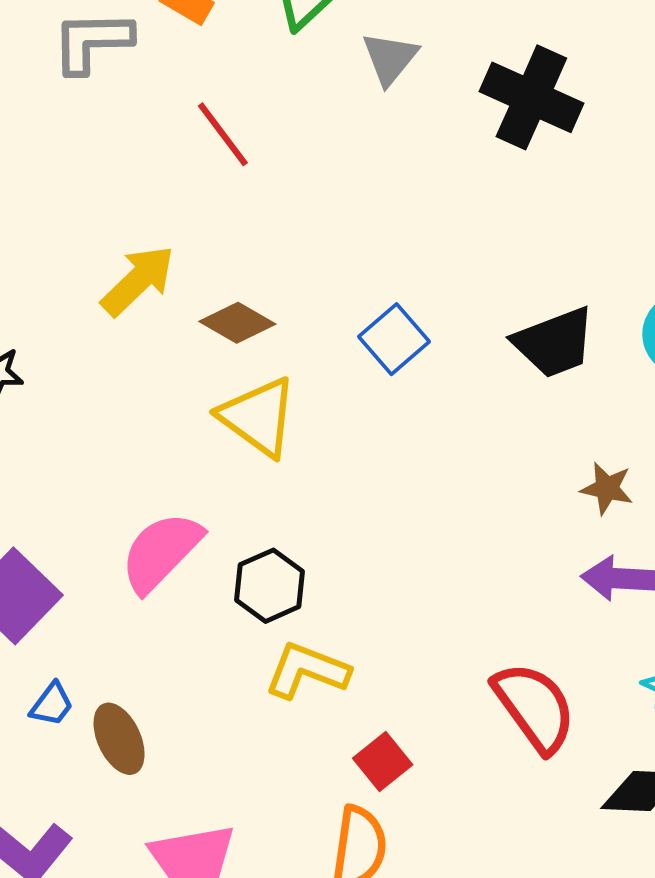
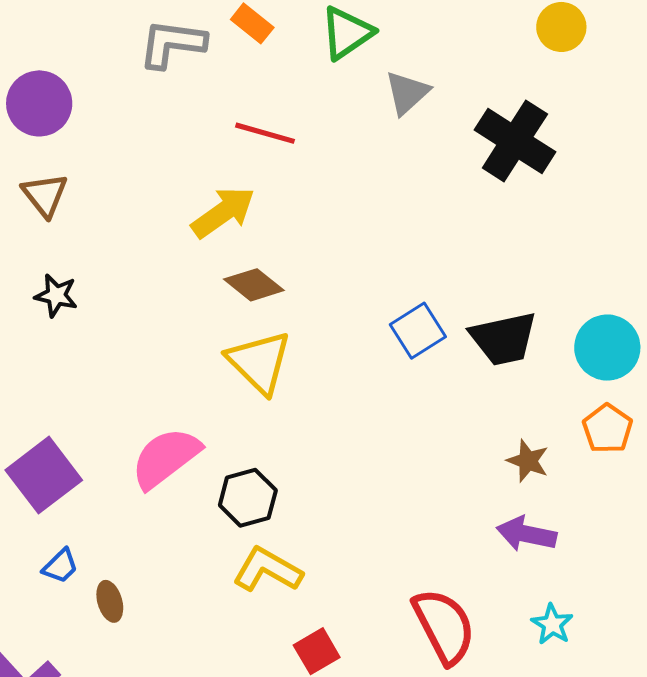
red line: (223, 134) -> (265, 133), turned -46
yellow arrow: (138, 281) -> (223, 212), moved
blue square: (394, 339) -> (418, 331), moved
brown ellipse: (119, 739) -> (110, 601), size x0.7

